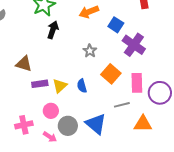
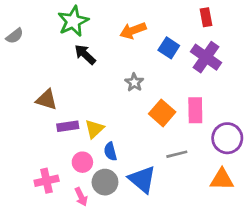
black arrow: (53, 30) -> (85, 54), turned -66
purple cross: (134, 45) -> (206, 57), moved
pink rectangle: (137, 83) -> (195, 110), moved
blue semicircle: (82, 86) -> (110, 152), moved
orange triangle: (143, 124) -> (222, 179), moved
pink arrow: (50, 137) -> (81, 197), turned 32

